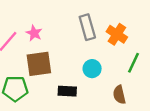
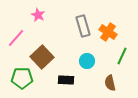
pink star: (34, 33) -> (38, 15), moved
brown square: (39, 64) -> (42, 57), turned -35

